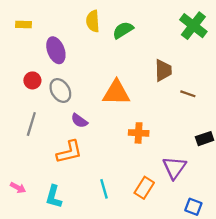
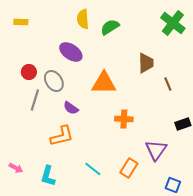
purple ellipse: (56, 50) -> (71, 52), moved, turned -35
brown line: (188, 94) -> (168, 84), turned 48
gray line: (31, 124) -> (35, 100), moved
cyan line: (104, 189) -> (93, 169), turned -36

